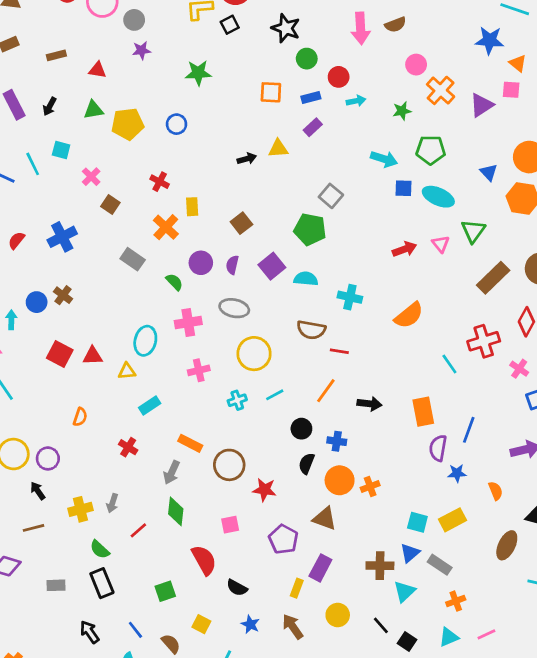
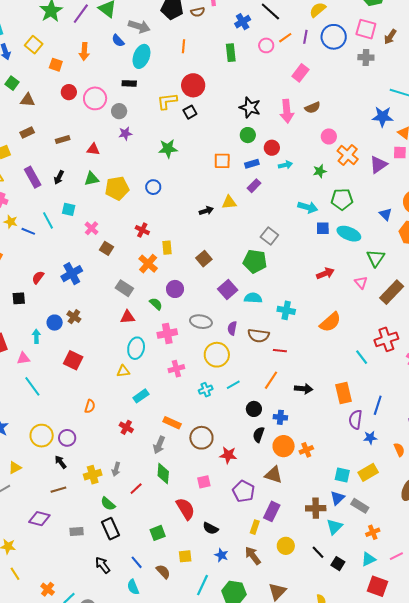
black star: (286, 28) -> (250, 107), moved
pink triangle: (441, 244) -> (361, 282), moved
purple semicircle: (232, 265) -> (232, 328), moved
red triangle: (93, 356) -> (128, 317), moved
yellow square: (201, 624) -> (185, 556), turned -32

